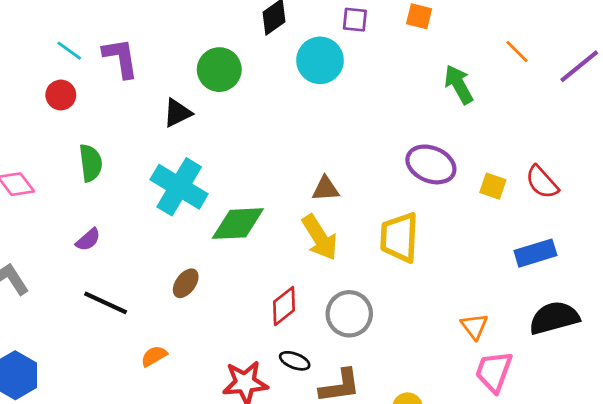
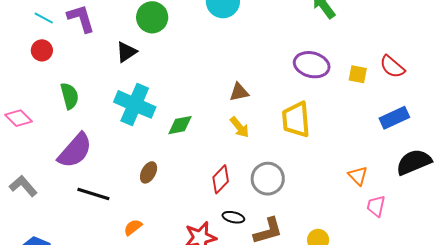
green diamond: (238, 224) -> (180, 125), size x0.7
yellow arrow: (320, 237) -> (239, 127), size x0.7
purple semicircle: (88, 240) -> (75, 151), size x2.0
pink trapezoid: (494, 372) -> (376, 206), size x0.7

